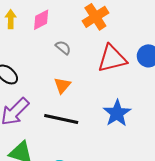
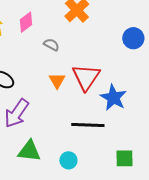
red triangle: (112, 59) -> (86, 77), moved, turned -32
black line: (61, 119) -> (88, 125), moved

